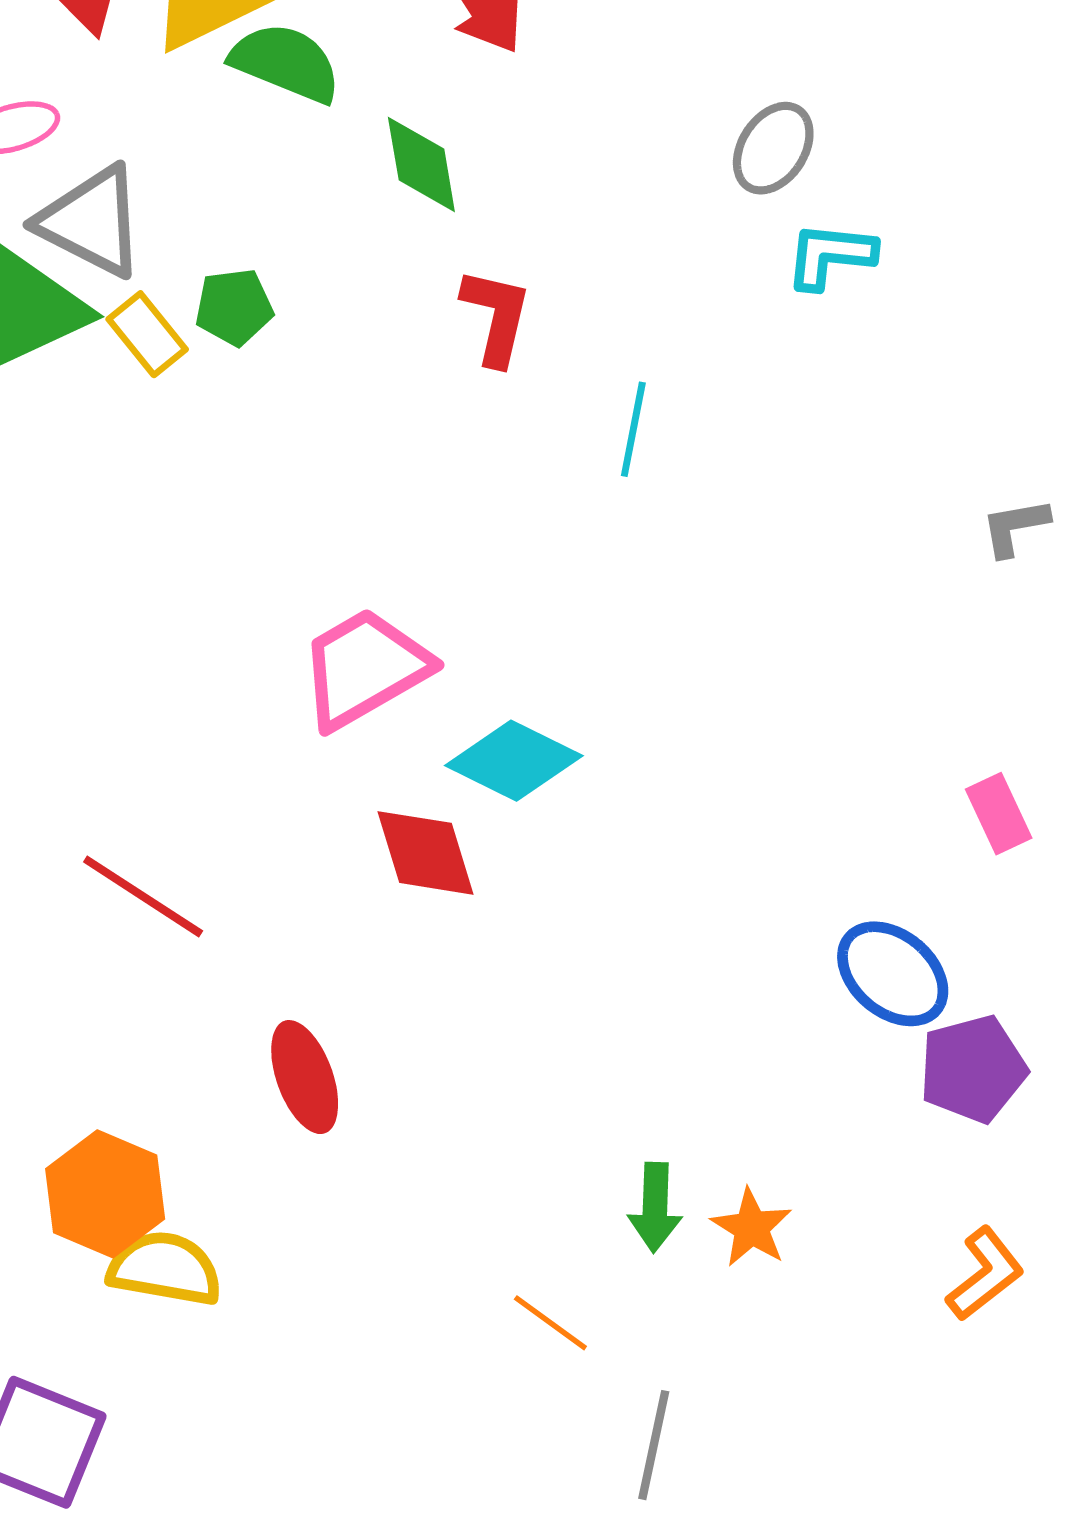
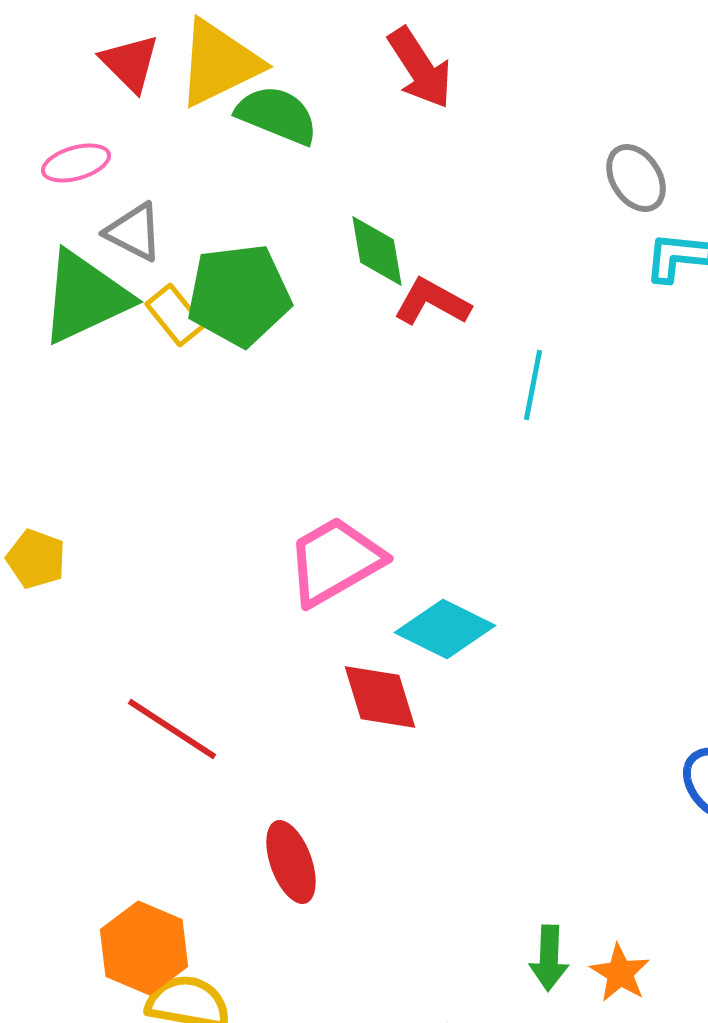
gray ellipse: (773, 148) -> (636, 178), turned -66
green diamond: (421, 164) -> (377, 251), moved
gray triangle: (91, 222) -> (134, 232), size x0.7
green pentagon: (234, 307) -> (239, 295), size x1.8
red L-shape: (496, 317) -> (432, 302), turned -74

